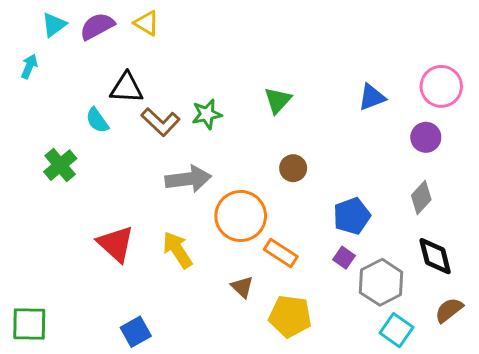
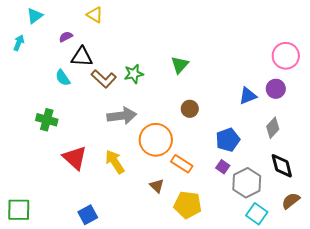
purple semicircle: (97, 26) -> (66, 37), moved, size x0.6
blue triangle: (372, 97) -> (248, 96), moved
green cross: (60, 165) -> (47, 120), moved, turned -35

